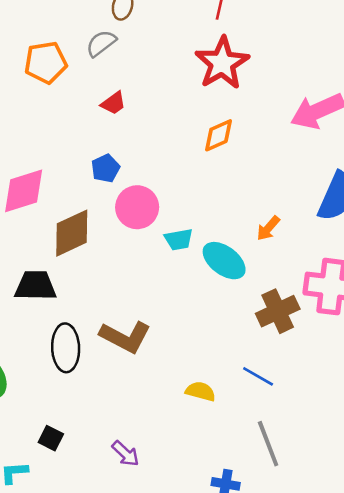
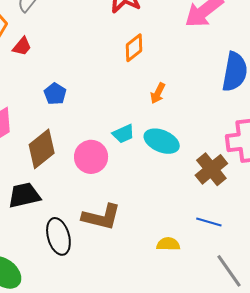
red trapezoid: (113, 103) -> (22, 46), moved
pink circle: (137, 207) -> (91, 157), moved
orange arrow: (268, 228) -> (158, 93), moved

